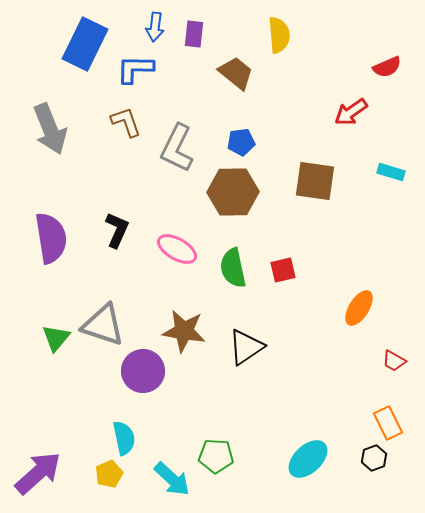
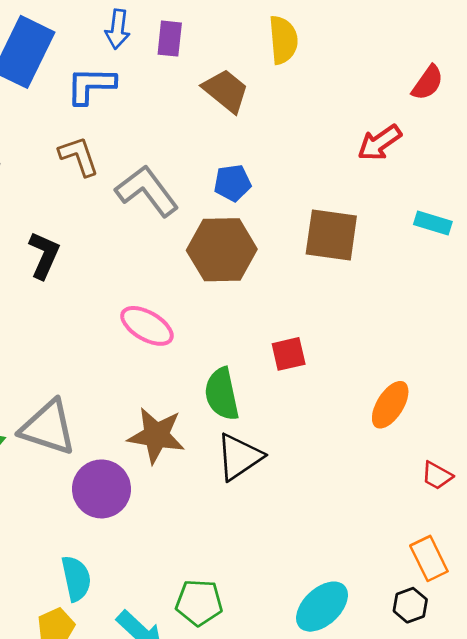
red semicircle: (387, 67) -> (428, 83), turned -32
gray L-shape: (177, 148) -> (147, 191), turned 117
black L-shape: (117, 230) -> (44, 255), moved
green semicircle: (233, 268) -> (222, 394), moved

